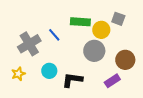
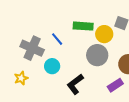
gray cross: (29, 44) -> (32, 48), turned -35
cyan circle: (49, 71) -> (52, 66), moved
black L-shape: (72, 80) -> (75, 84), turned -45

